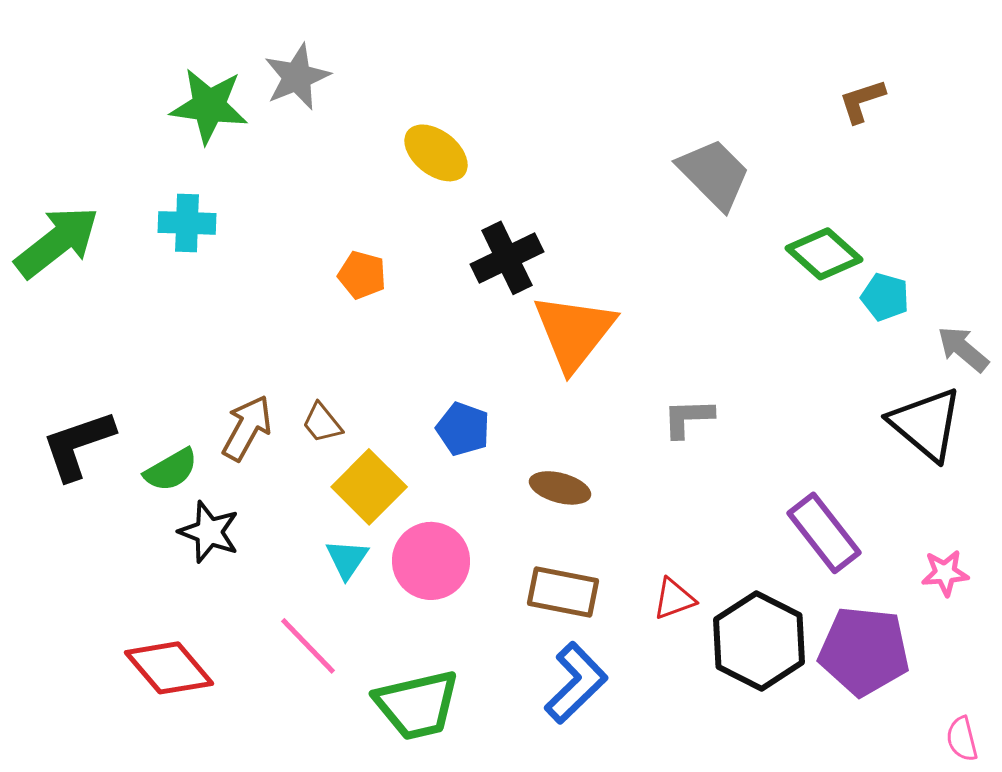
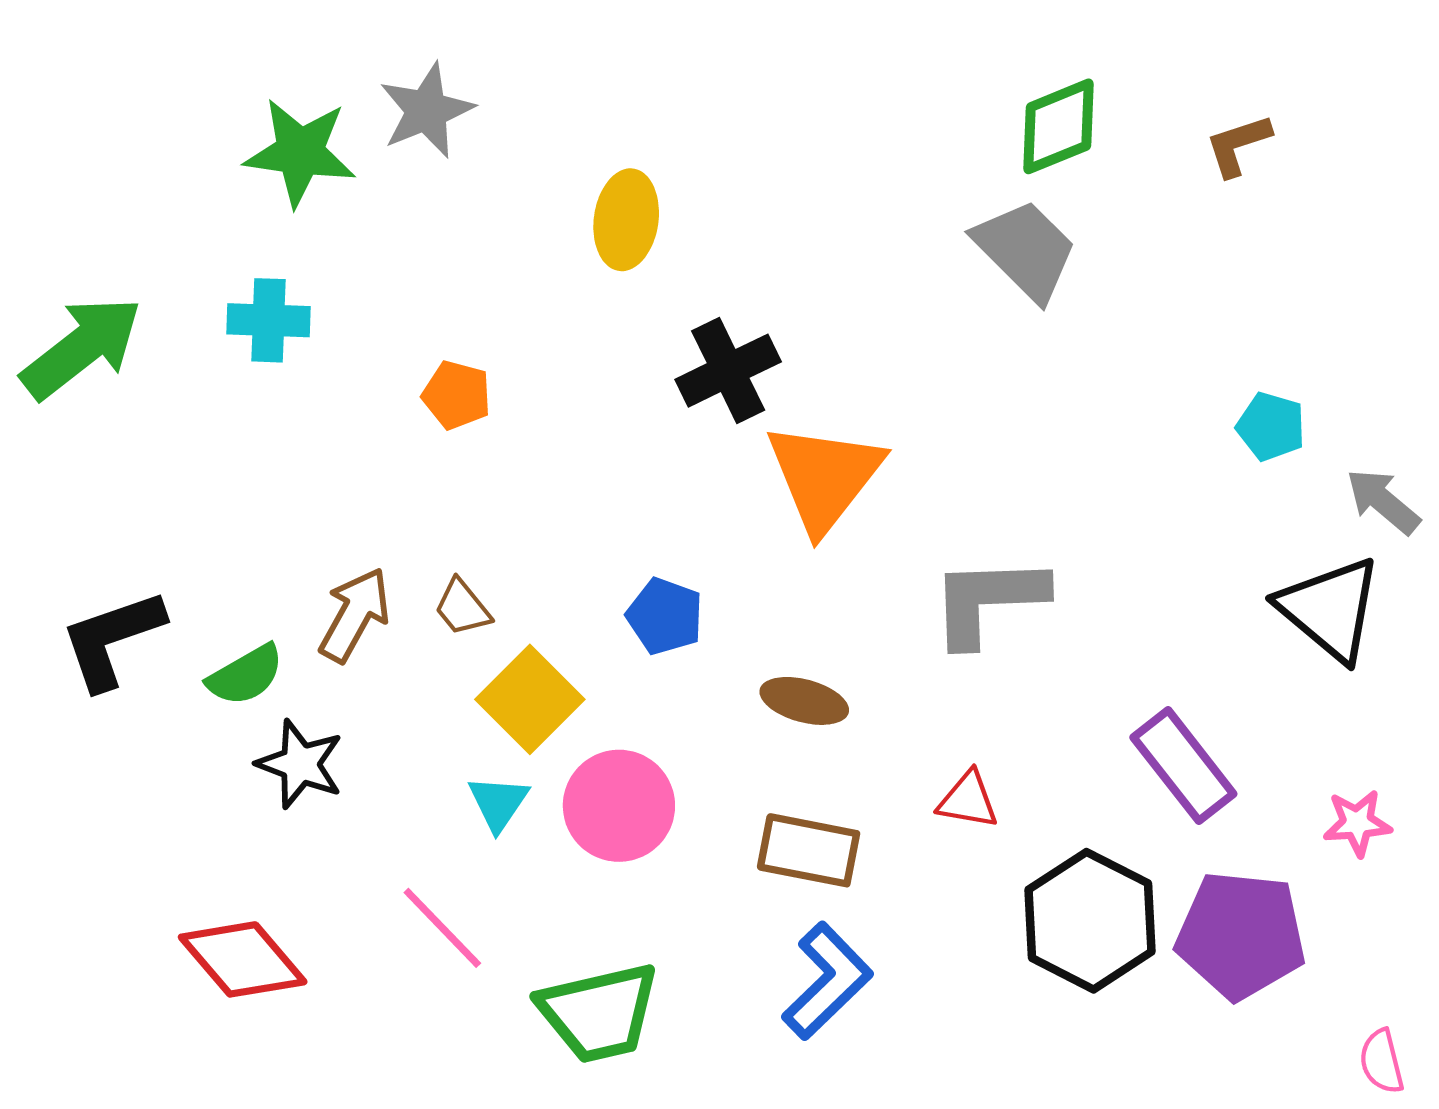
yellow ellipse: (436, 153) -> (626, 220), turned 60
green diamond: (824, 254) -> (1058, 126), moved, turned -64
orange pentagon: (362, 275) -> (457, 395), moved
gray L-shape: (688, 418) -> (988, 600), size x1.6
red triangle: (674, 599) -> (968, 800), moved, turned 30

